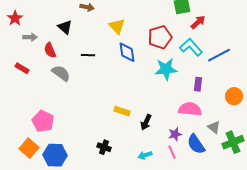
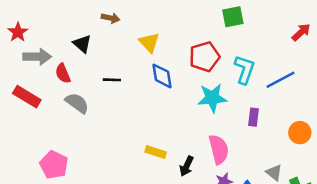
red arrow: (198, 22) -> (301, 32), moved
gray arrow: (30, 37) -> (37, 57), size x1.5
cyan L-shape: (191, 47) -> (244, 70), turned 60
red rectangle: (22, 68) -> (27, 97), size x1.5
pink semicircle: (190, 109) -> (219, 149), moved, turned 70

